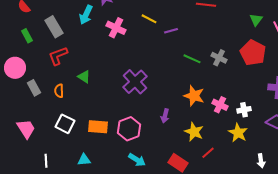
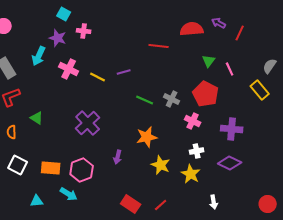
yellow line: (149, 19) -> (98, 77), moved
orange star: (194, 96) -> (147, 137), turned -30
pink cross: (220, 105) -> (193, 121), moved
yellow star: (194, 132) -> (161, 165), moved
red line: (208, 153) -> (161, 205), moved
cyan arrow: (137, 160) -> (69, 194), moved

